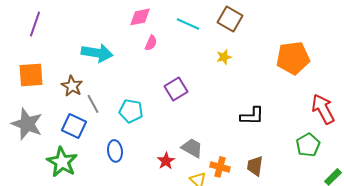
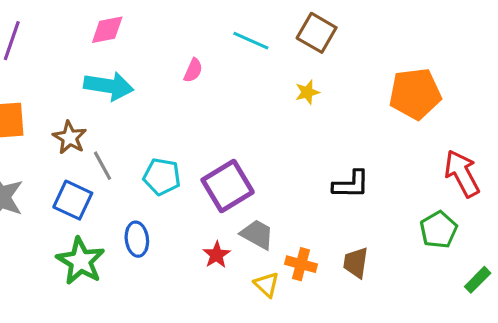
pink diamond: (140, 17) -> (107, 30), moved
purple square: (176, 89) -> (228, 186), moved, size x1.4
green star: (62, 162) -> (81, 261), moved

